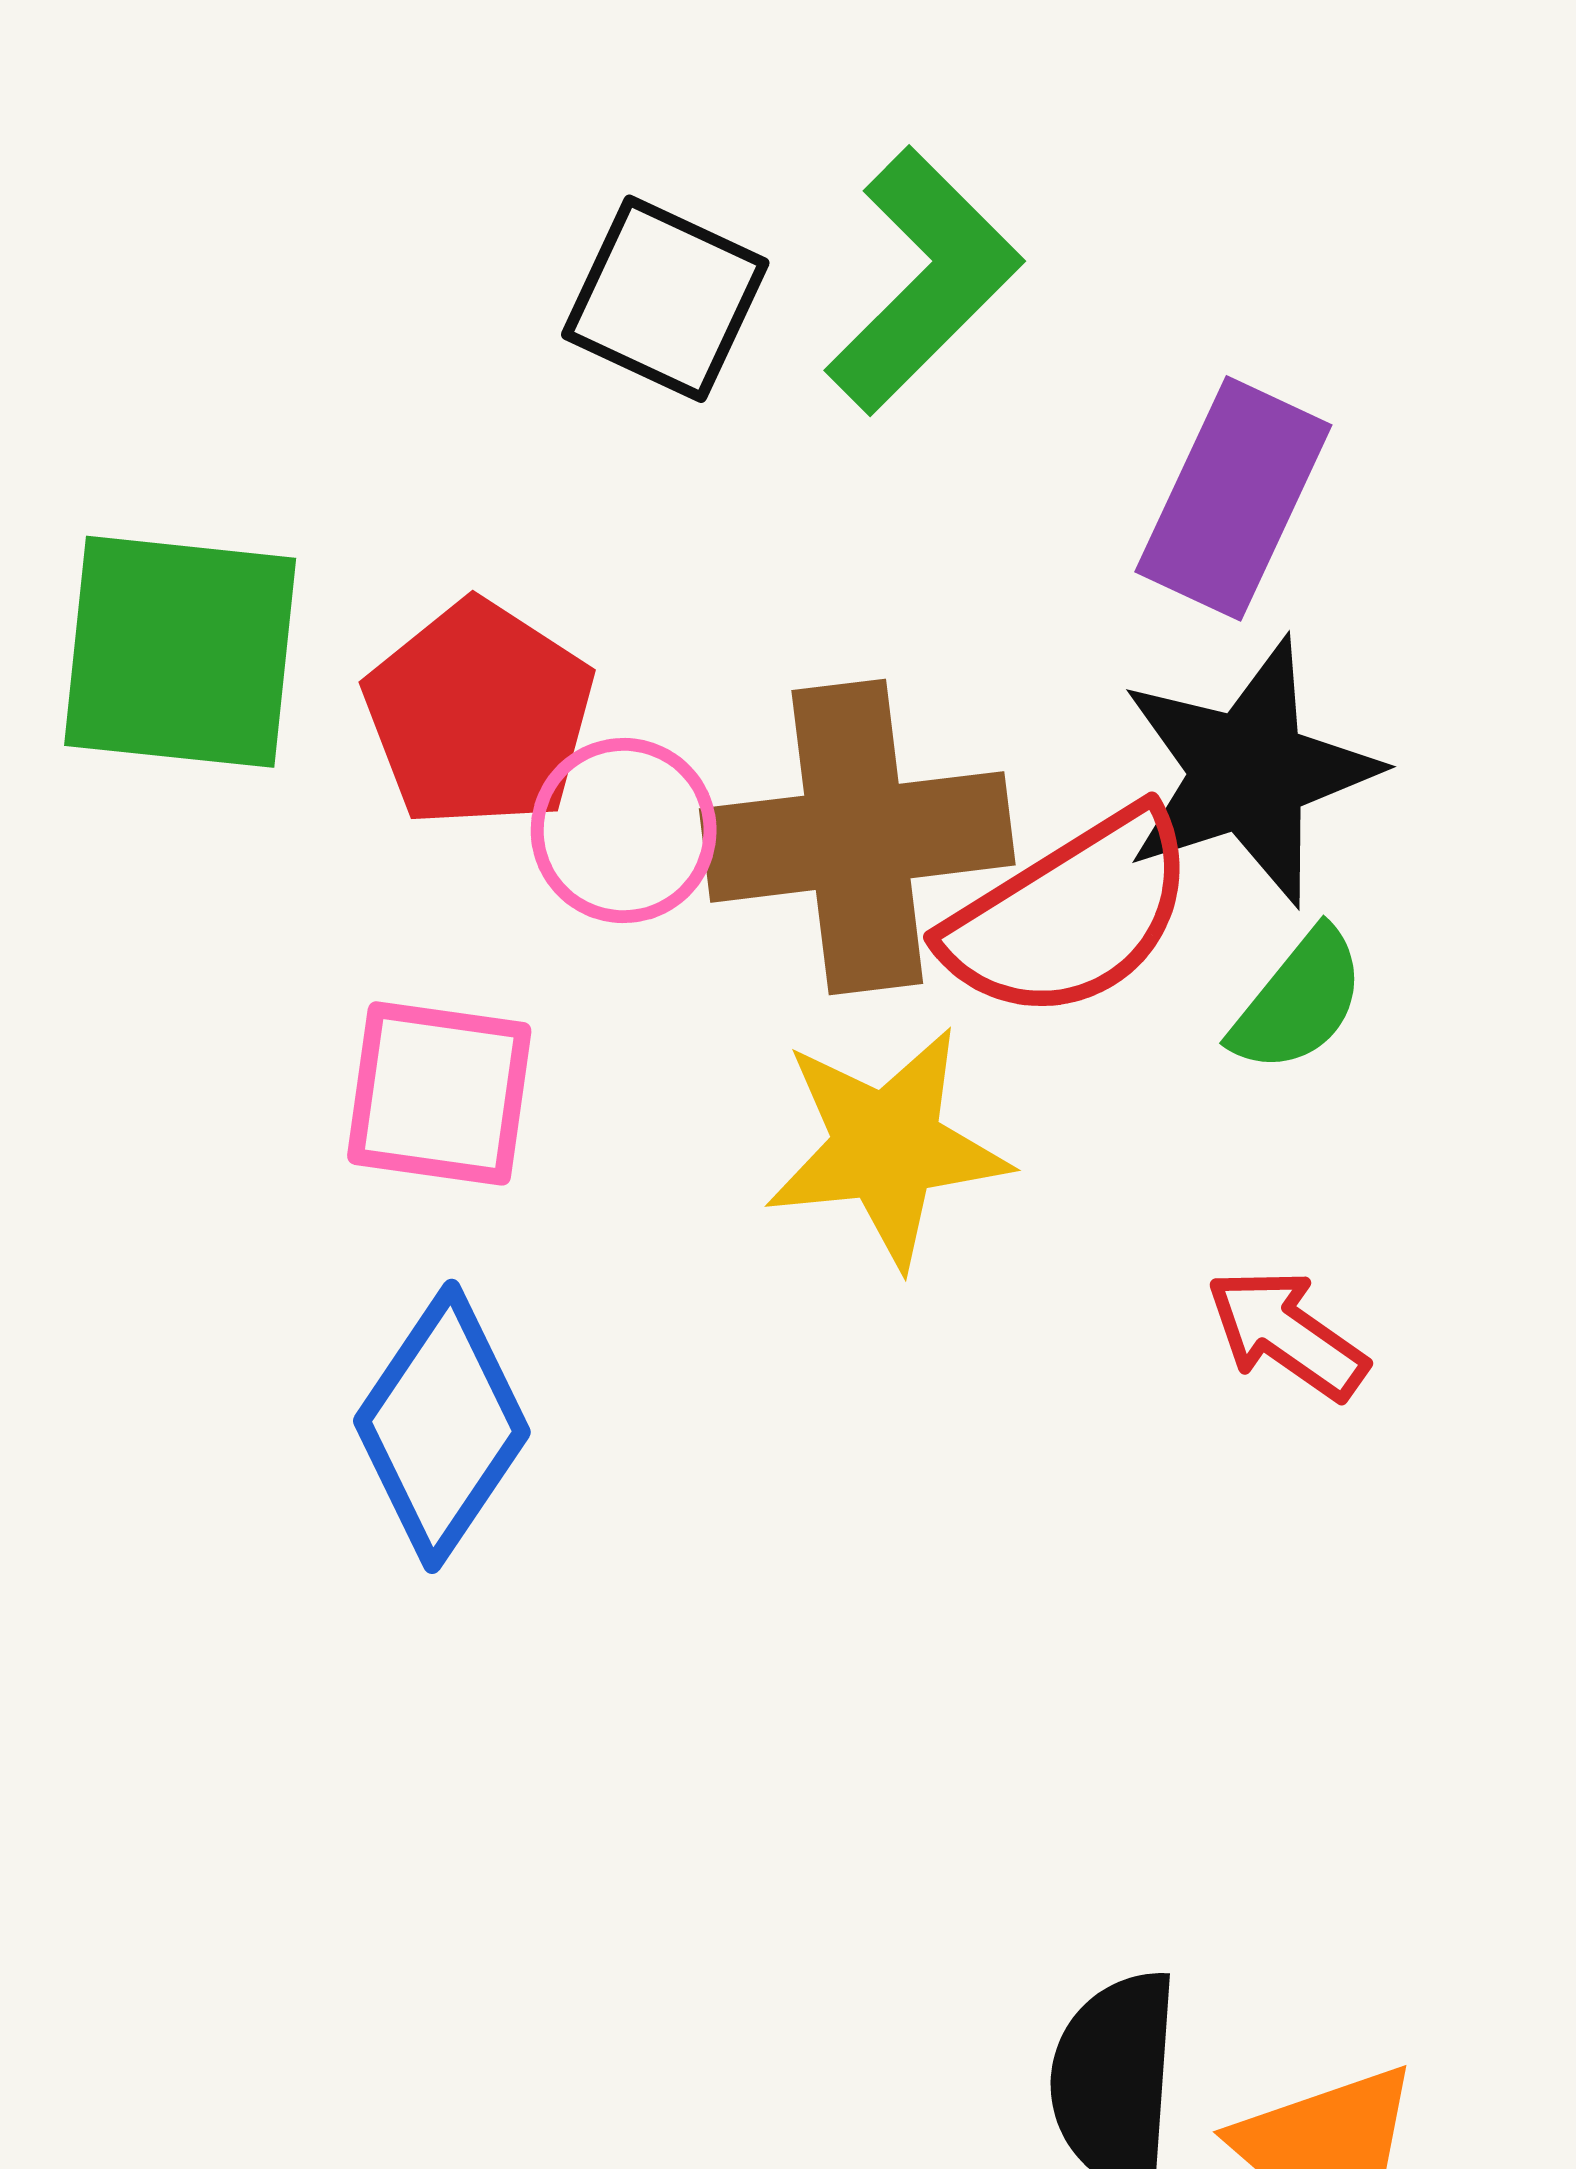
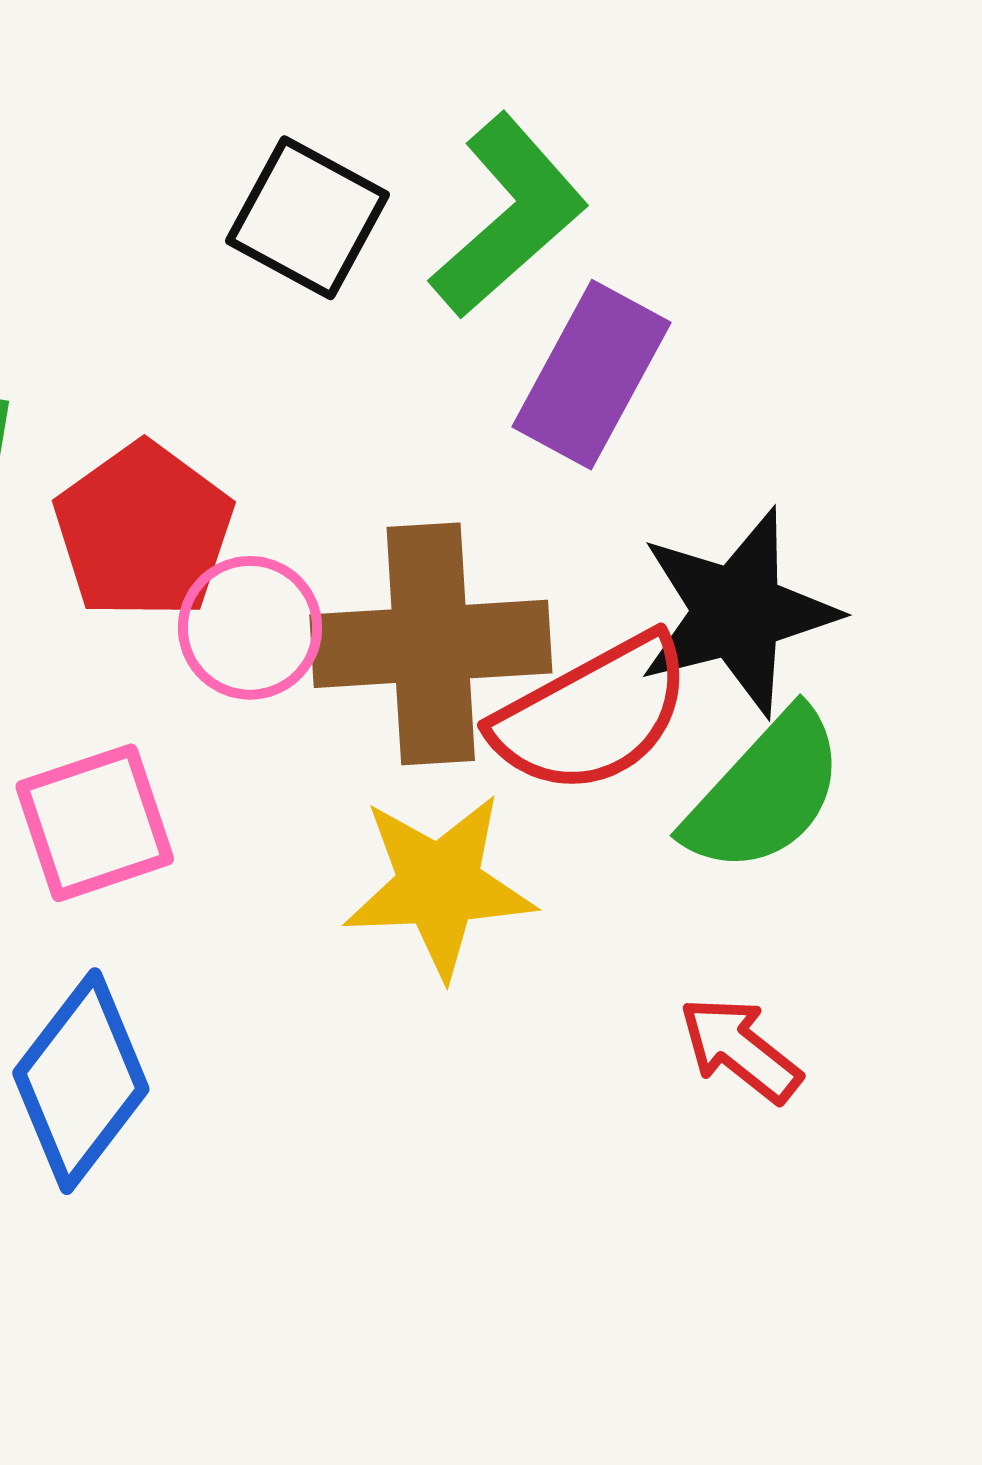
purple rectangle: (1233, 498) -> (591, 375), moved
green semicircle: (1298, 1001) -> (765, 792), size x1.5
pink square: (439, 1093) -> (95, 823), turned -30

